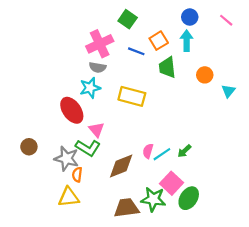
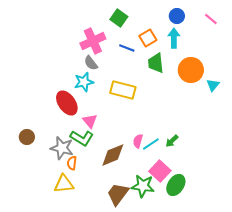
gray semicircle: (98, 67) -> (91, 63), turned 42
orange circle: (205, 75) -> (191, 70), size x1.6
brown trapezoid: (126, 208) -> (118, 194), turned -45

